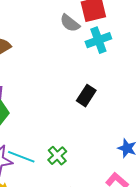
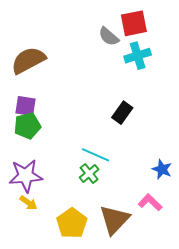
cyan line: (21, 157) -> (96, 155), moved

